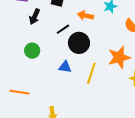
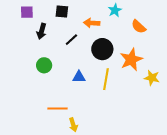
black circle: (79, 43) -> (102, 49), moved
orange line: (19, 92) -> (57, 108), moved

